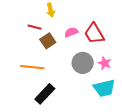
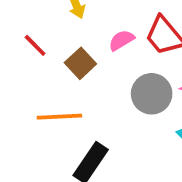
red line: (35, 27) -> (35, 45), moved, turned 40

